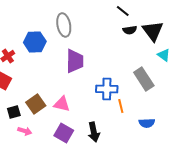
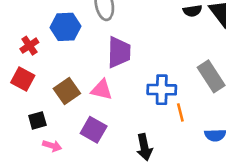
brown square: (36, 104) -> (67, 91), moved
pink triangle: (62, 104) -> (102, 90), moved
purple square: (64, 133) -> (94, 130), moved

